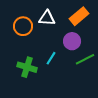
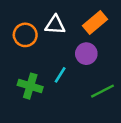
green line: (85, 59) -> (102, 91), moved

